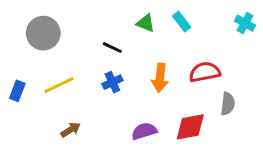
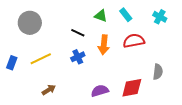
cyan cross: (245, 23) -> (160, 17), moved
red semicircle: (205, 72) -> (134, 41), moved
orange arrow: (160, 78) -> (104, 45), moved

